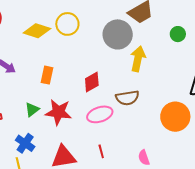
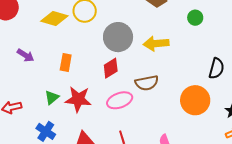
gray circle: (118, 34) -> (118, 37), moved
yellow arrow: (138, 59) -> (156, 44), turned -105

